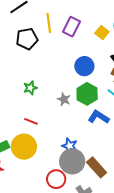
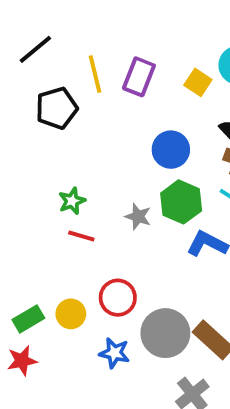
red line: (31, 121) -> (81, 236), moved
blue star: (70, 146) -> (114, 353), moved
yellow circle: (24, 147) -> (71, 314), size x0.6
red circle: (56, 179) -> (118, 298), moved

